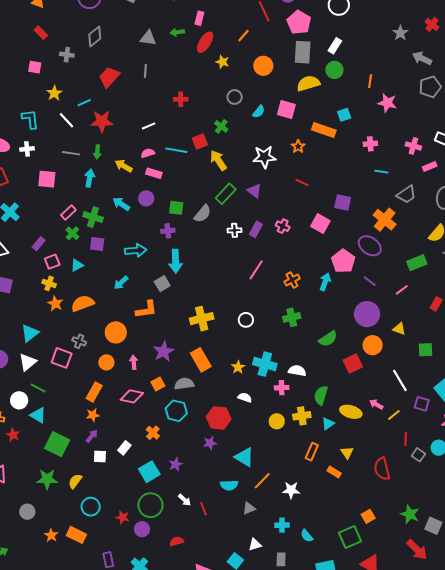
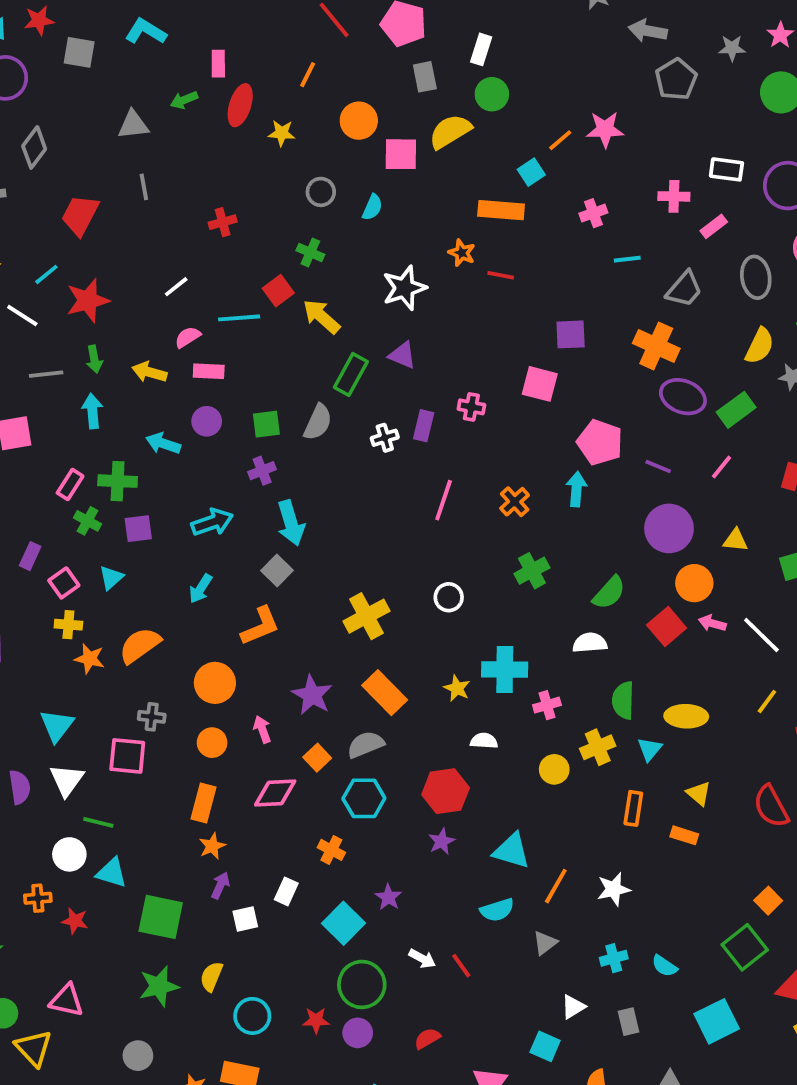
gray rectangle: (303, 52) -> (425, 77), size x0.7
orange line: (370, 81) -> (560, 140), moved, turned 56
pink square: (286, 109) -> (401, 154), moved
red line: (302, 182) -> (501, 275), moved
purple ellipse: (370, 246) -> (683, 397), moved
white semicircle: (297, 371) -> (590, 643), moved
pink arrow: (376, 404) -> (712, 623), moved

